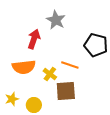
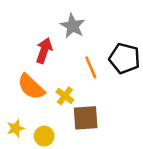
orange line: (70, 65) -> (91, 67), moved, turned 48
orange semicircle: (24, 67) -> (31, 87), turned 50

